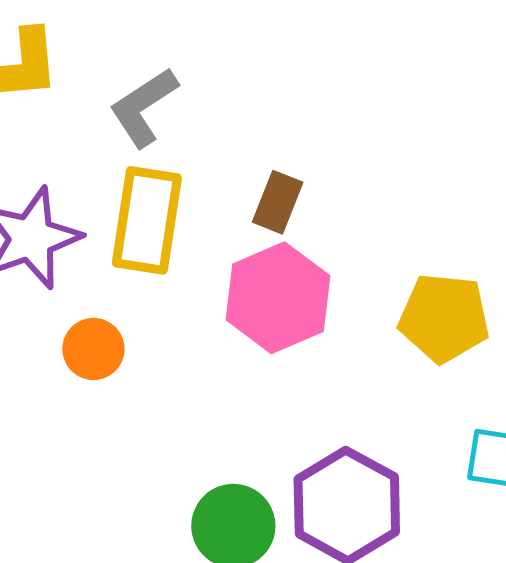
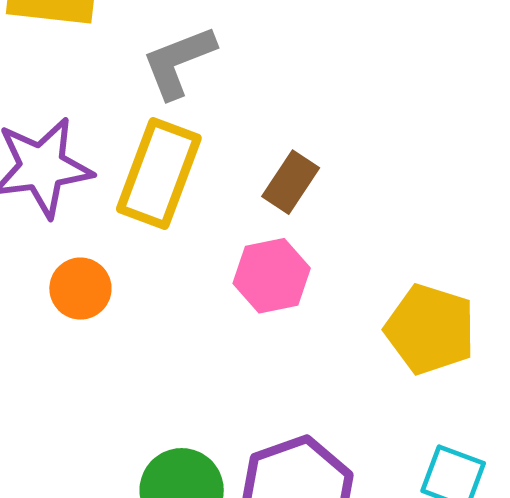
pink hexagon: (278, 298) -> (272, 276), size x0.7

